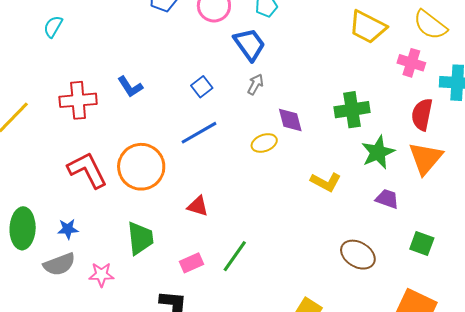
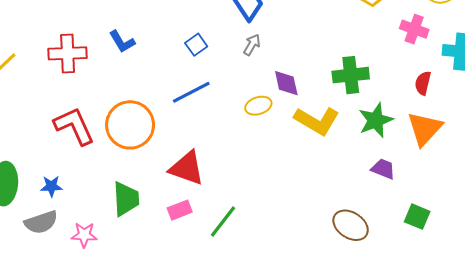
red semicircle: (422, 115) -> (423, 83), size x0.7
yellow L-shape: (326, 182) -> (317, 121), moved, size x1.4
red triangle: (198, 206) -> (187, 168), size x1.6
pink rectangle: (192, 263) -> (180, 210), moved

